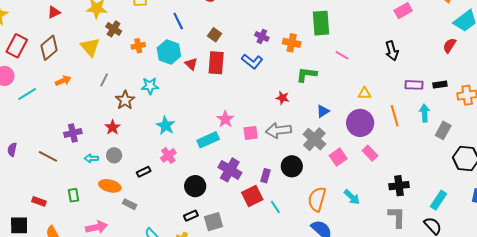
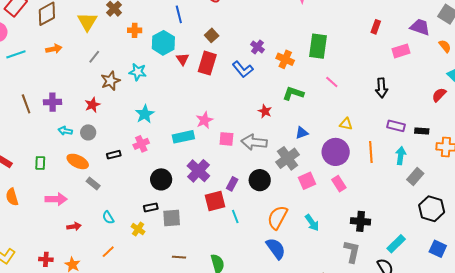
brown line: (48, 156) -> (26, 104), moved, turned 30

